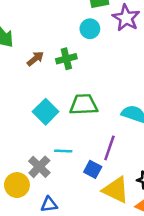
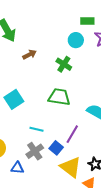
green cross: (66, 59) -> (64, 64), moved, turned 35
cyan square: (46, 112) -> (14, 99), moved
gray cross: (39, 167) -> (35, 151), moved

